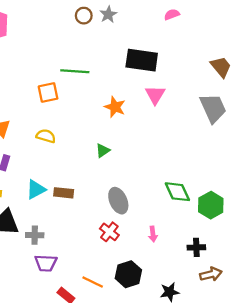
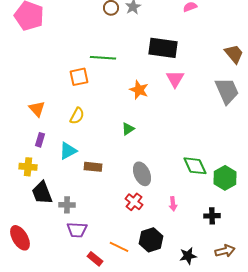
yellow semicircle: (46, 136) -> (77, 116), turned 102
cyan triangle: (36, 190) -> (68, 151), moved
brown arrow: (211, 274) -> (225, 251), moved

